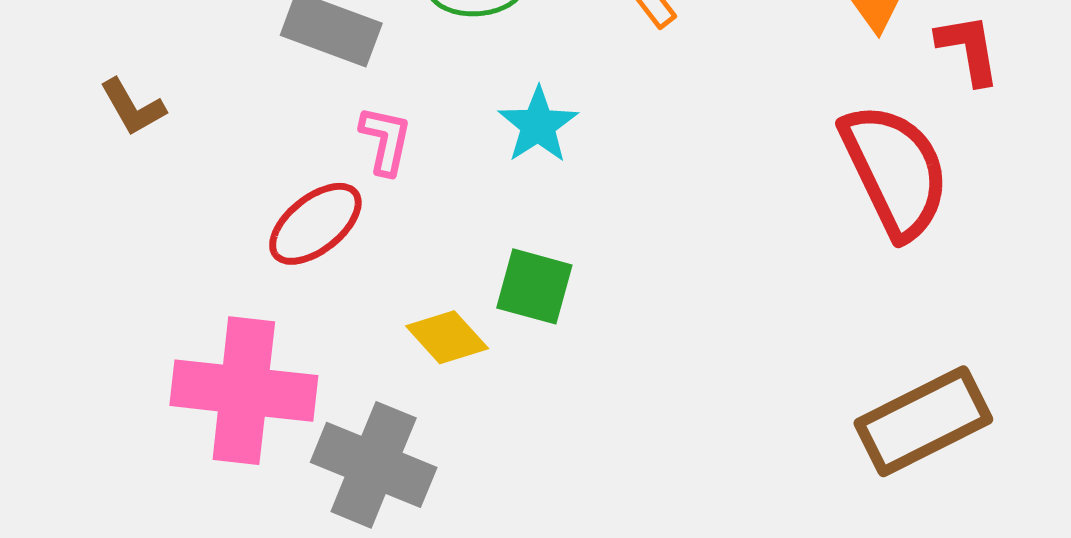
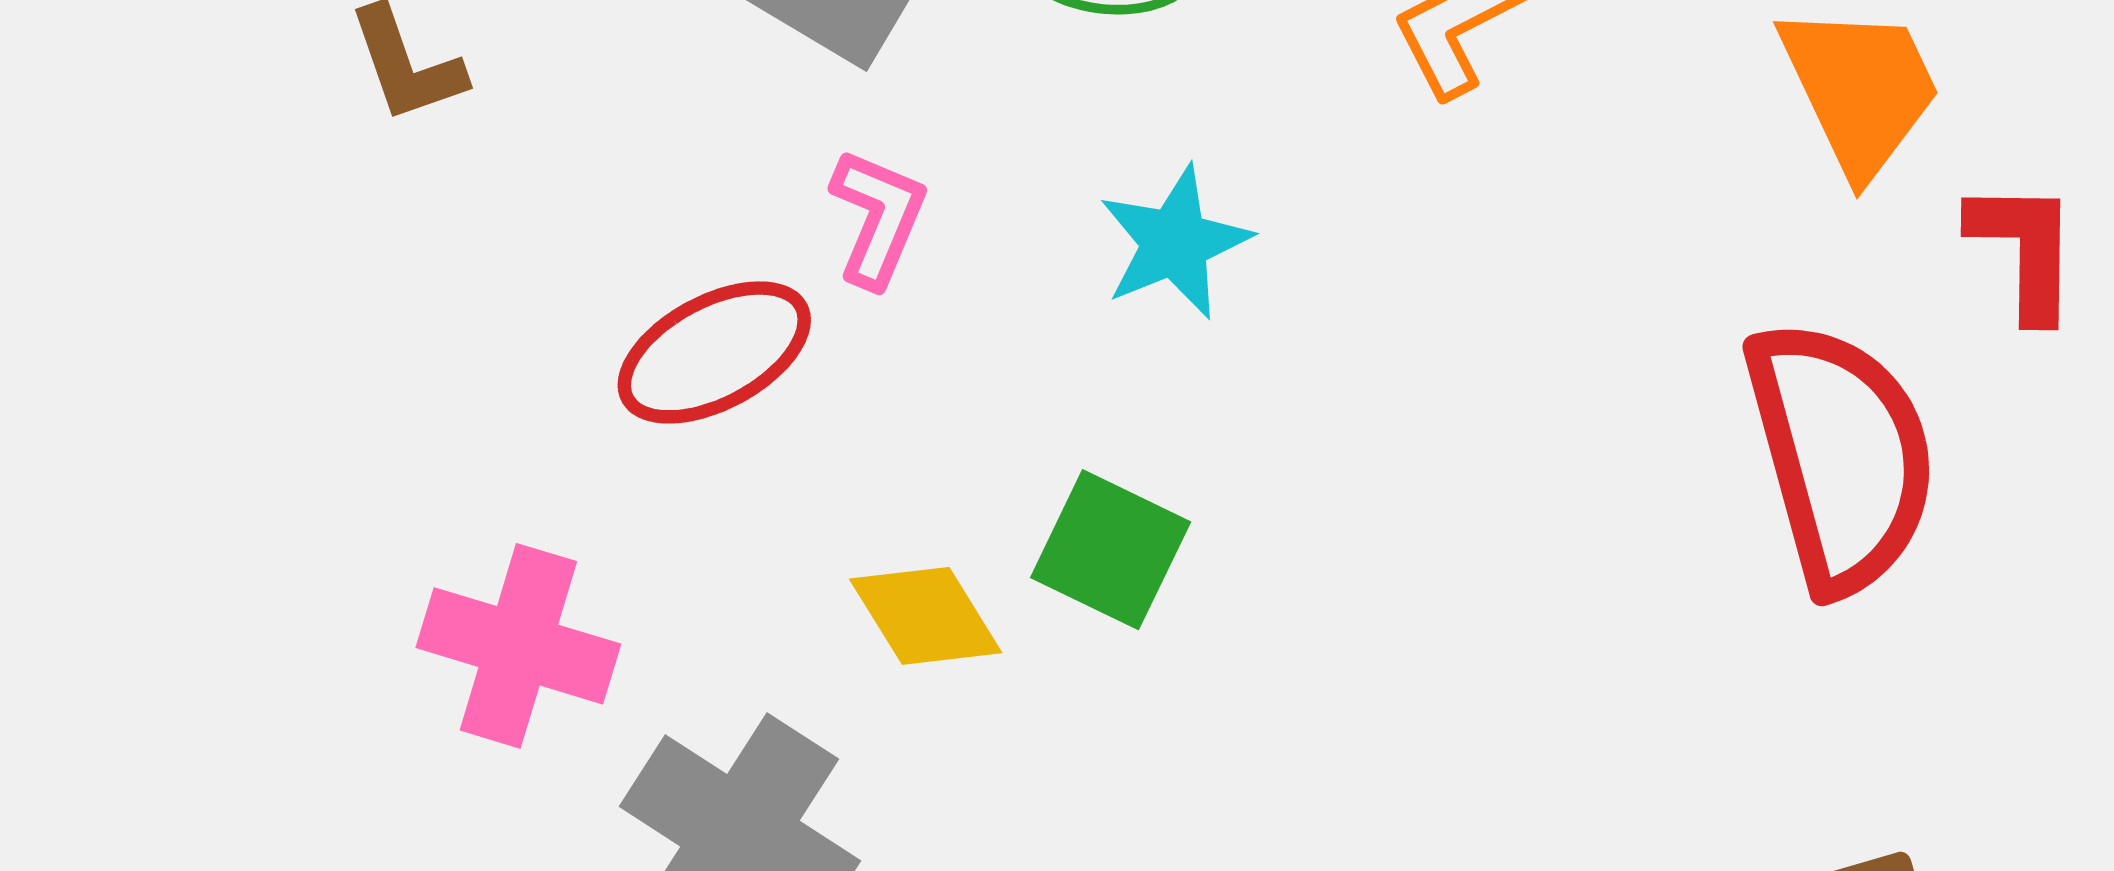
pink cross: (244, 391) -> (518, 646), size x0.7

